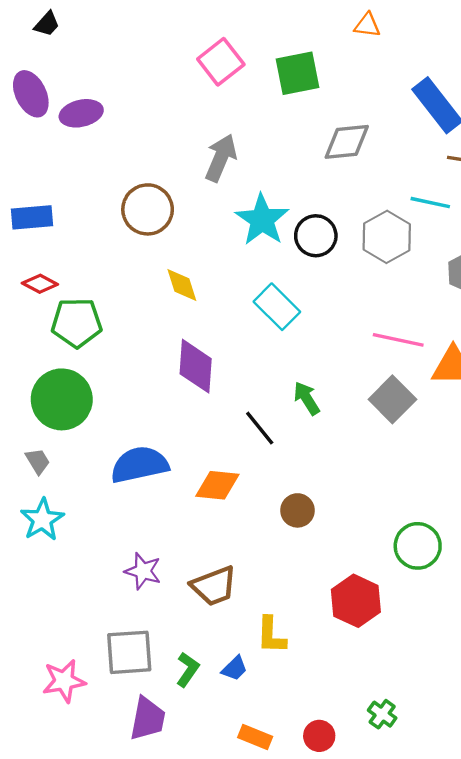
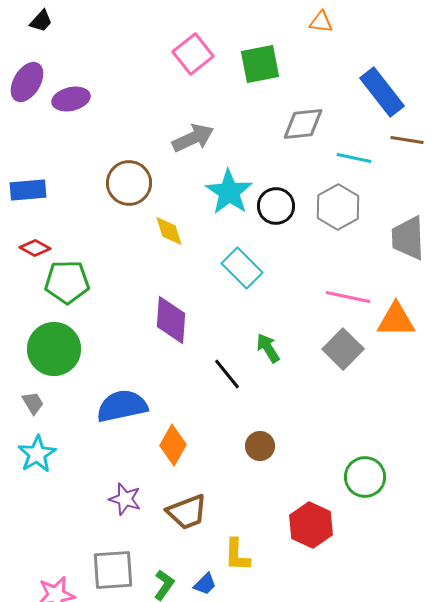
purple ellipse: (31, 94) -> (27, 82), turned 57
gray arrow: (221, 158) -> (193, 138), turned 42
cyan line: (430, 203) -> (354, 158), moved
yellow diamond: (182, 285) -> (169, 231), moved
orange diamond: (217, 485) -> (173, 445), moved, turned -66

